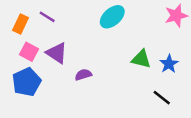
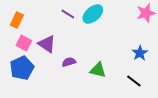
purple line: (47, 17) -> (68, 14), moved
green triangle: (141, 59) -> (98, 70), moved

